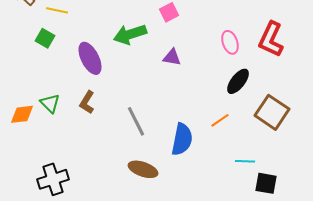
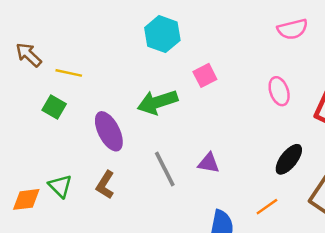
pink ellipse: (230, 42) -> (279, 91), moved
purple triangle: (172, 57) -> (209, 163), moved
gray line: (136, 121) -> (165, 169), moved

